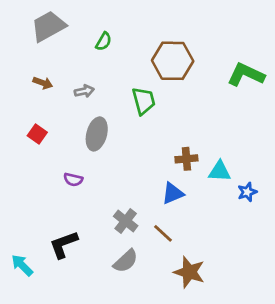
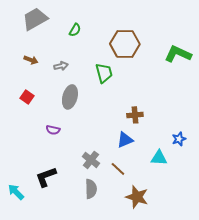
cyan triangle: (220, 171) -> (159, 158), moved
gray semicircle: (126, 261) -> (91, 189), turned -48

